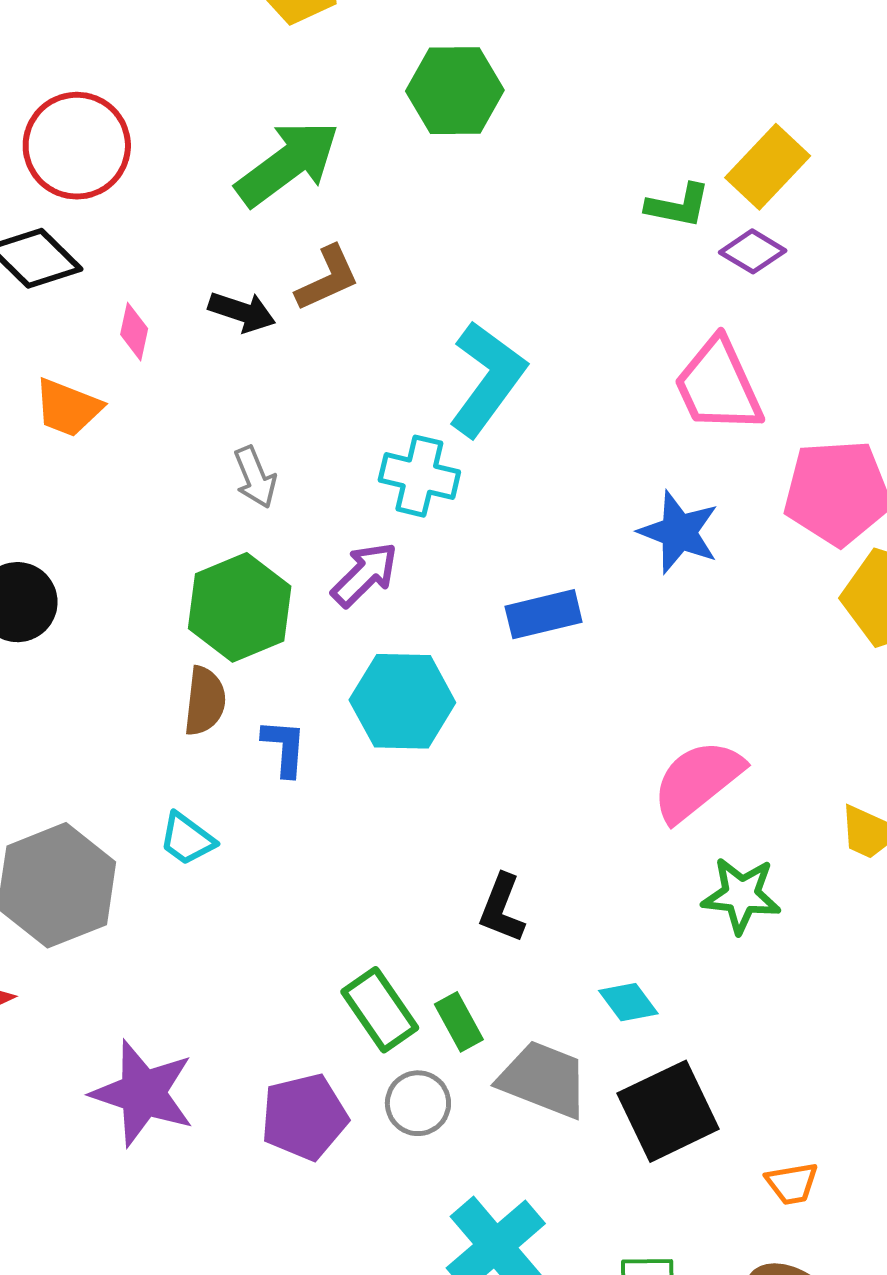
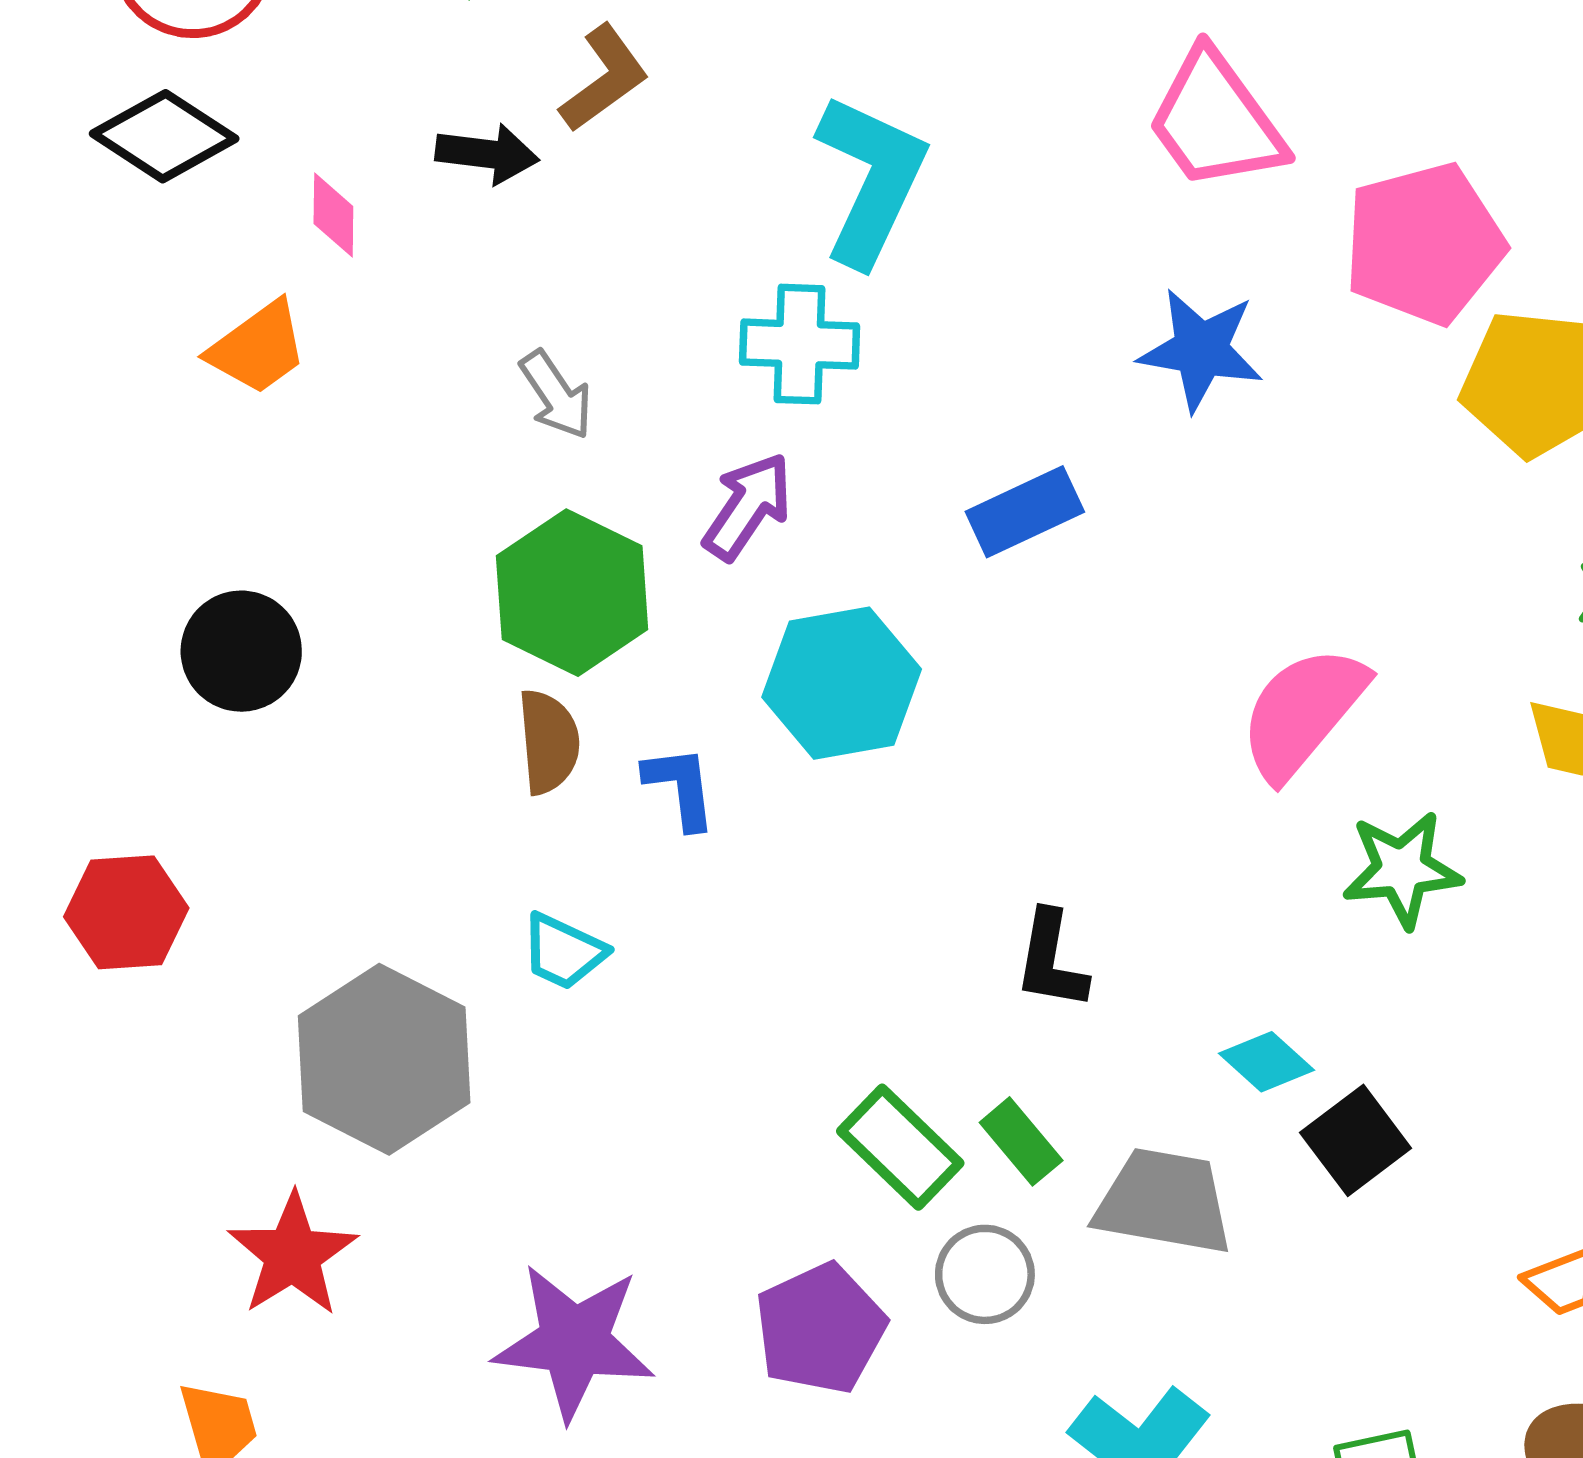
orange trapezoid: (68, 408) -> (258, 348), turned -46
black square: (668, 1111) -> (1356, 1140), moved, size x0.7

